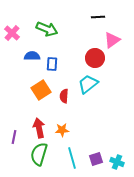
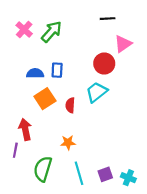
green arrow: (47, 29) -> (52, 32), turned -70
pink cross: (12, 33) -> (24, 29), moved
blue semicircle: (32, 56) -> (35, 73), moved
red arrow: (39, 128) -> (25, 129), moved

